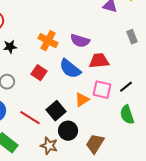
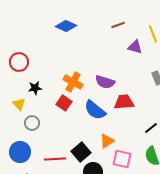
red square: (39, 73) -> (64, 103), moved
pink square: (102, 90) -> (122, 159), moved
red line: (30, 118) -> (55, 159), turned -35

